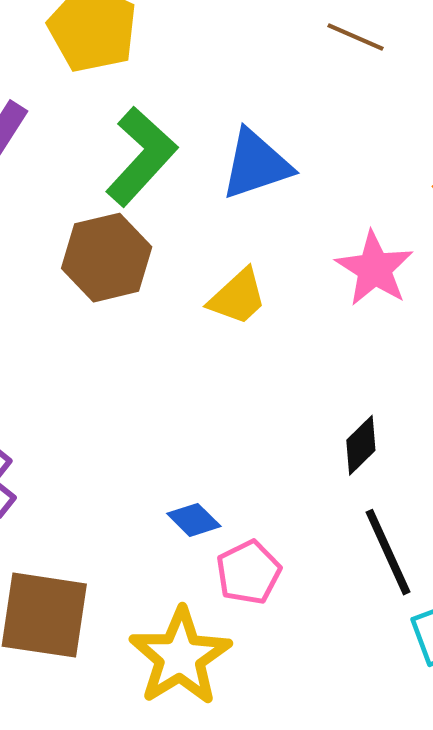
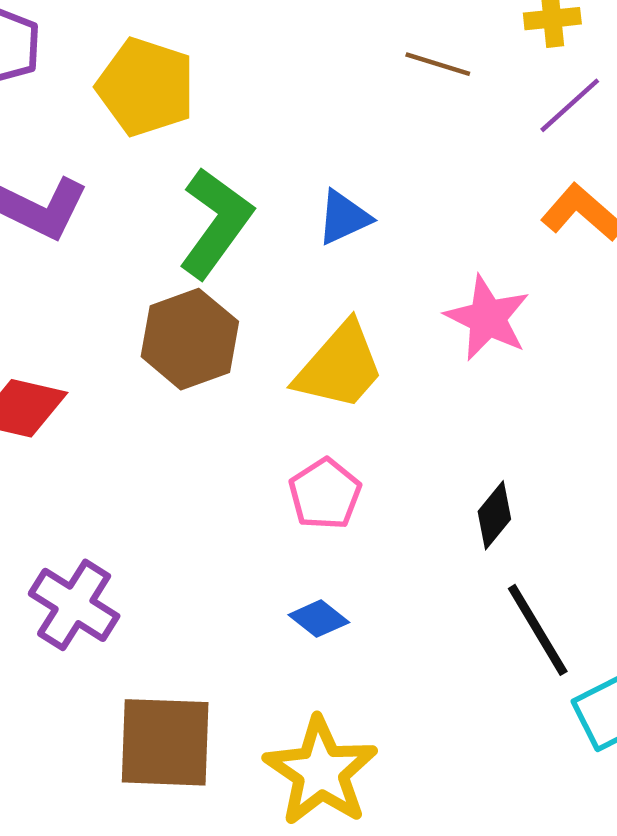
blue triangle: (256, 164) -> (344, 217), size x0.7
yellow trapezoid: (238, 297) -> (340, 366), size x1.4
pink pentagon: (248, 572) -> (325, 494), moved

